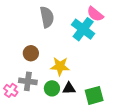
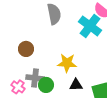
brown circle: (31, 53) -> (26, 49), moved
green circle: (52, 88) -> (46, 85), moved

